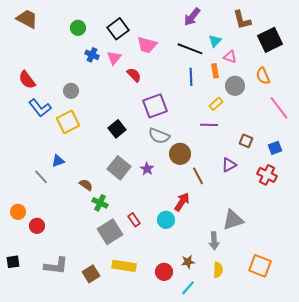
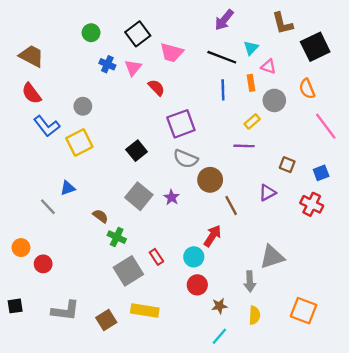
brown trapezoid: (27, 19) -> (31, 56), moved
red circle: (164, 272) -> (197, 285), moved

